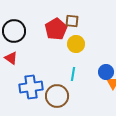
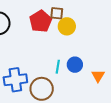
yellow circle: (76, 44) -> (67, 26), moved
blue circle: (106, 72) -> (75, 65), moved

